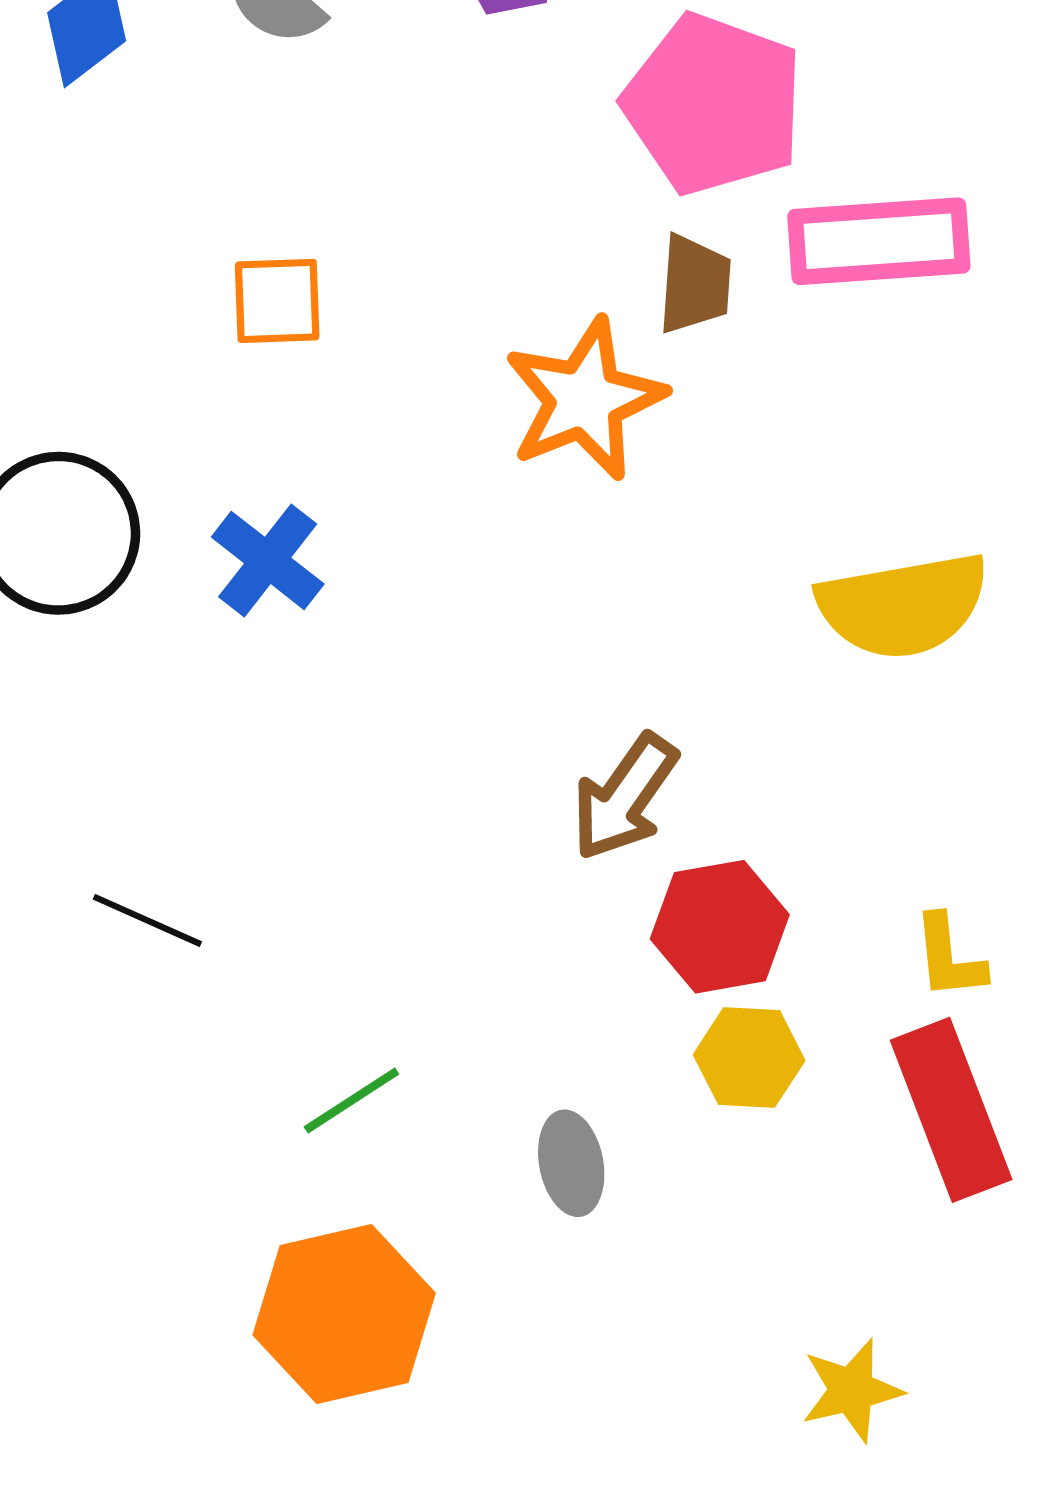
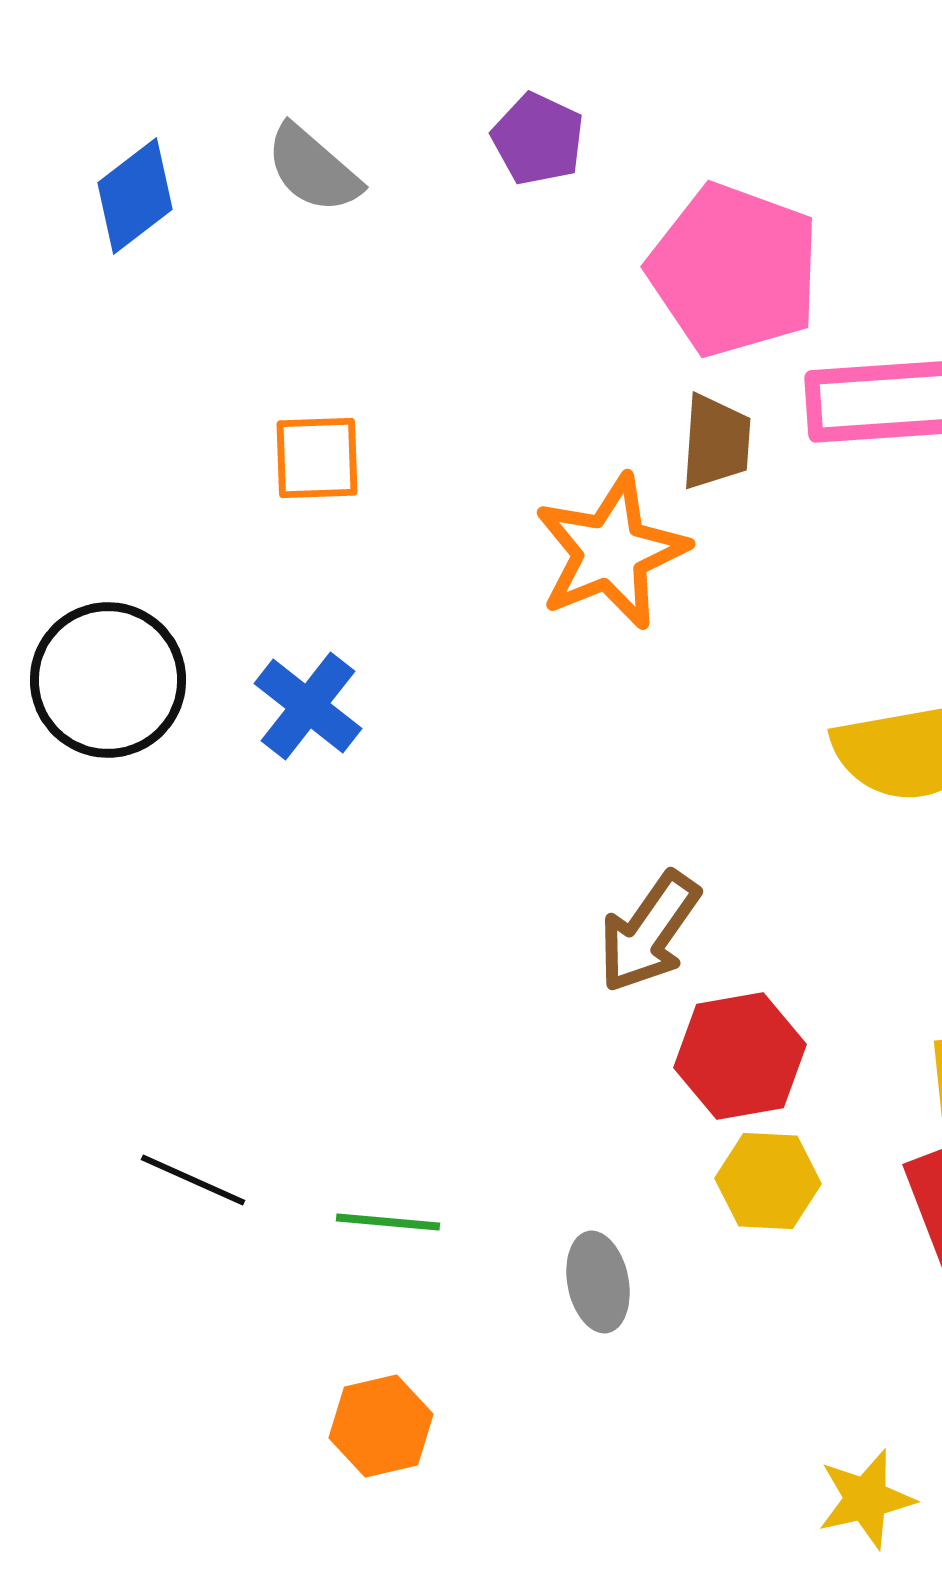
black line: (147, 920) -> (193, 1180), moved
green line: (351, 1100) -> (388, 1222), turned 38
orange hexagon: (344, 1314) -> (381, 1426), size x0.6

